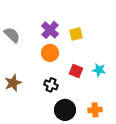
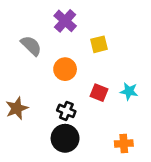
purple cross: (50, 30) -> (65, 21), moved
gray semicircle: (12, 35) -> (31, 46), moved
black circle: (65, 110) -> (65, 138), moved

